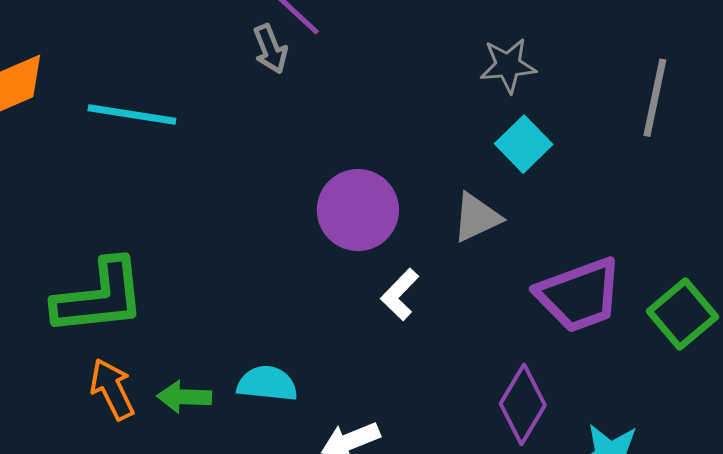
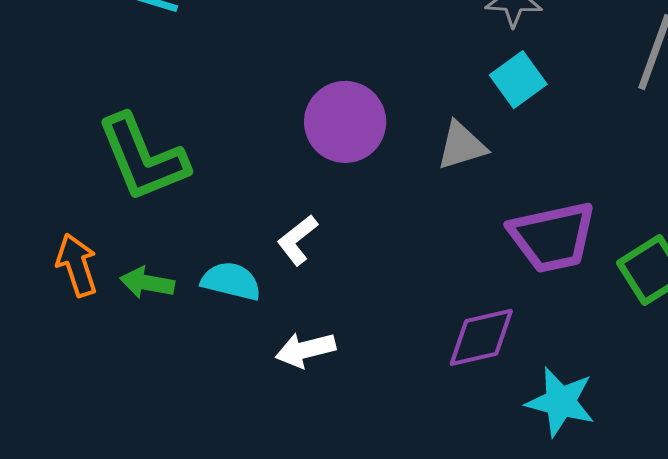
white L-shape: (400, 294) -> (297, 240), moved
green L-shape: (99, 297) -> (143, 158), moved, turned 66
purple diamond: (523, 404) -> (481, 337), turned 38

